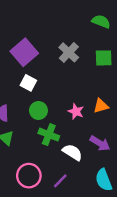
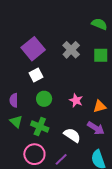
white square: (28, 83) -> (36, 75), turned 32
orange triangle: (101, 106) -> (100, 106), moved
green cross: (49, 135) -> (40, 127), moved

